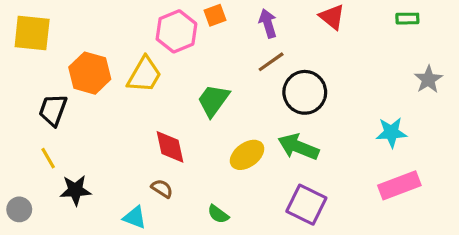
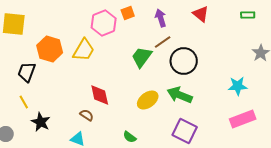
green trapezoid: (213, 100) -> (142, 57), moved
brown semicircle: (162, 189) -> (87, 115), moved
black star: (75, 190) -> (41, 122), turned 30

